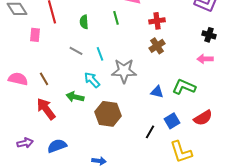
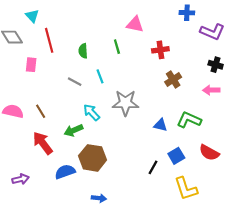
brown cross: (157, 46) -> (173, 79), moved
cyan line: (100, 54) -> (100, 76), moved
green arrow: (75, 97) -> (74, 130), turned -36
brown hexagon: (108, 114) -> (93, 158), moved
red semicircle: (203, 118) -> (209, 153), turned 60
blue semicircle: (57, 146) -> (65, 172), moved

